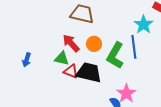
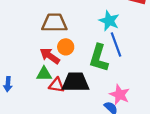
cyan star: (144, 25) -> (109, 21), moved
orange circle: (94, 44) -> (66, 47), moved

